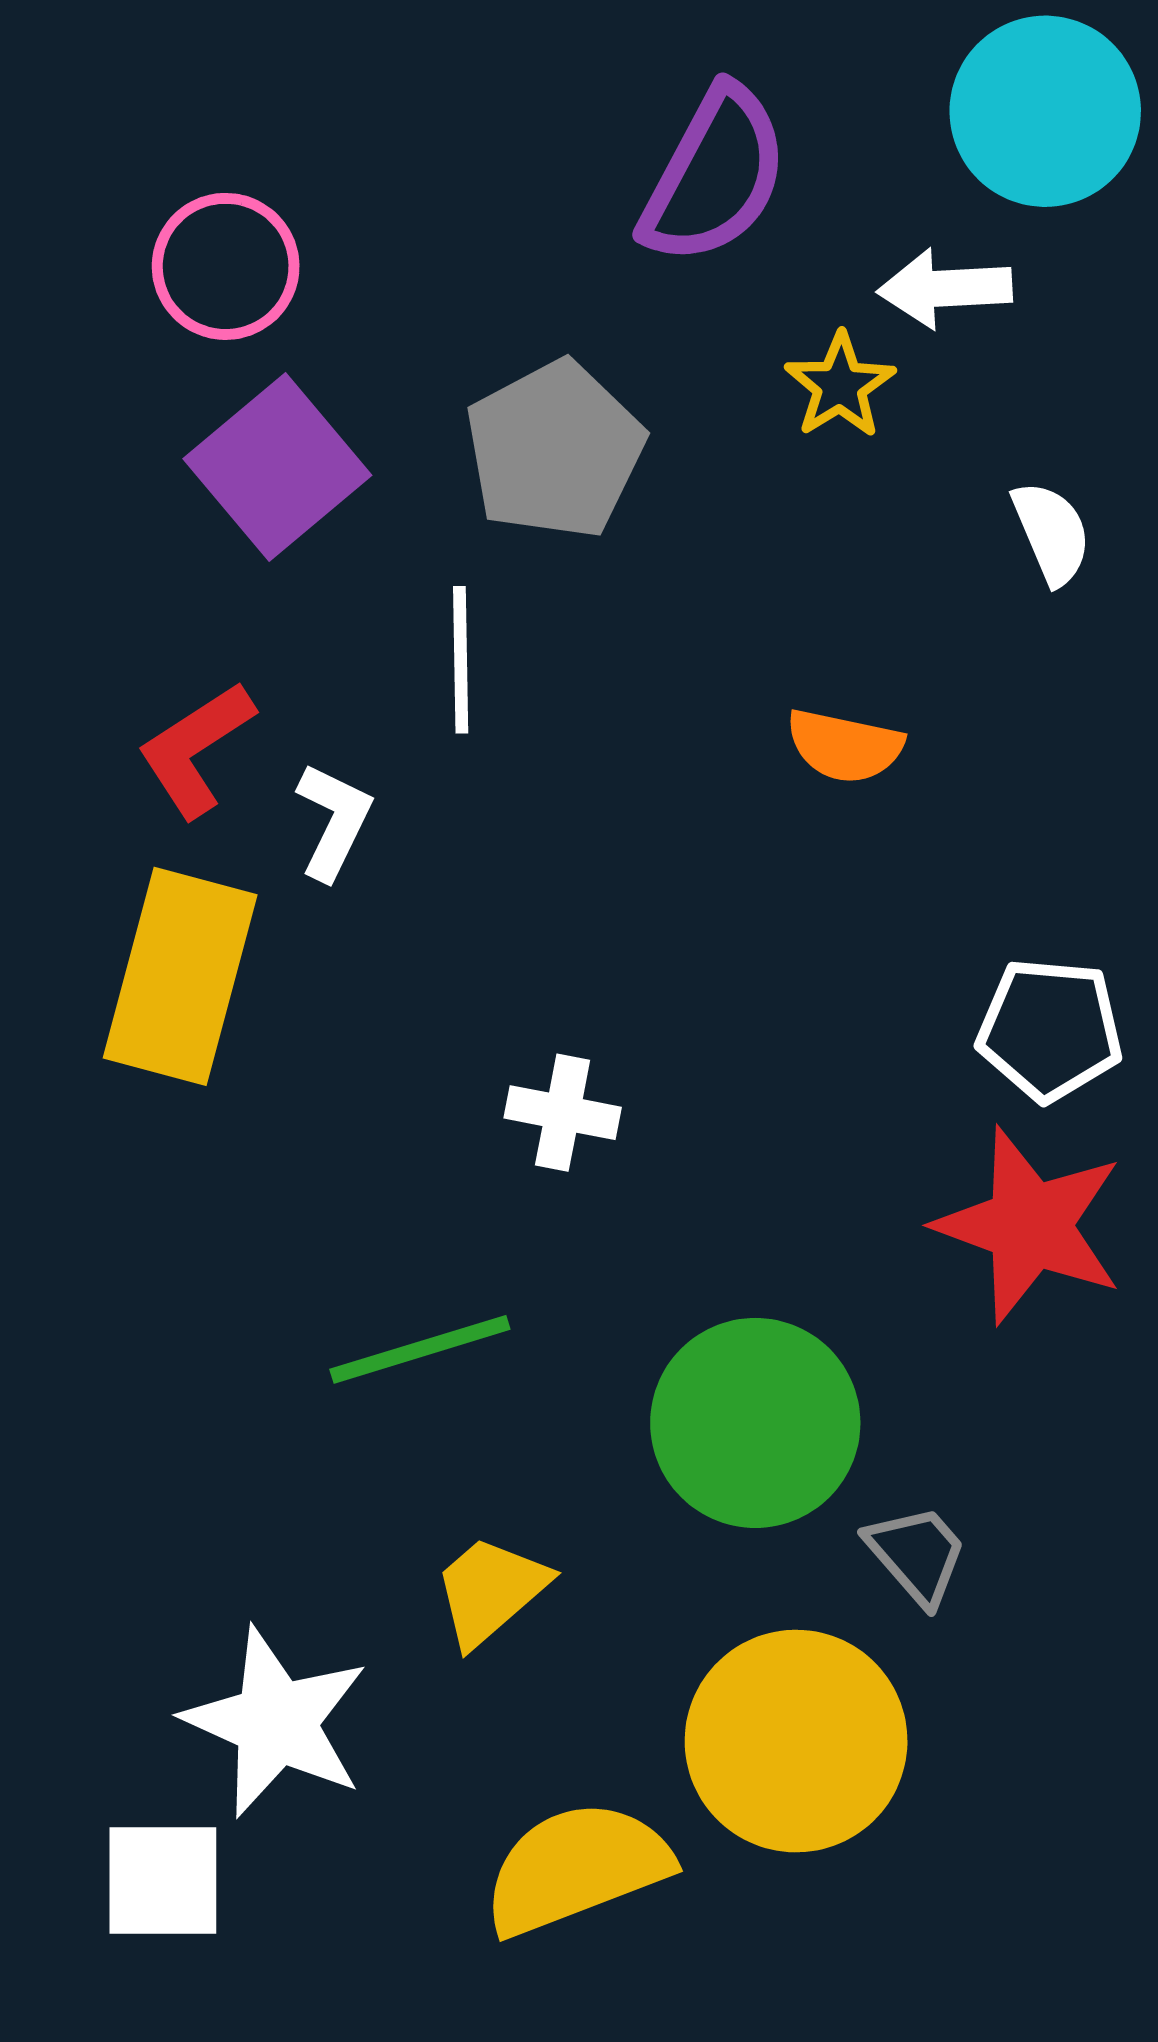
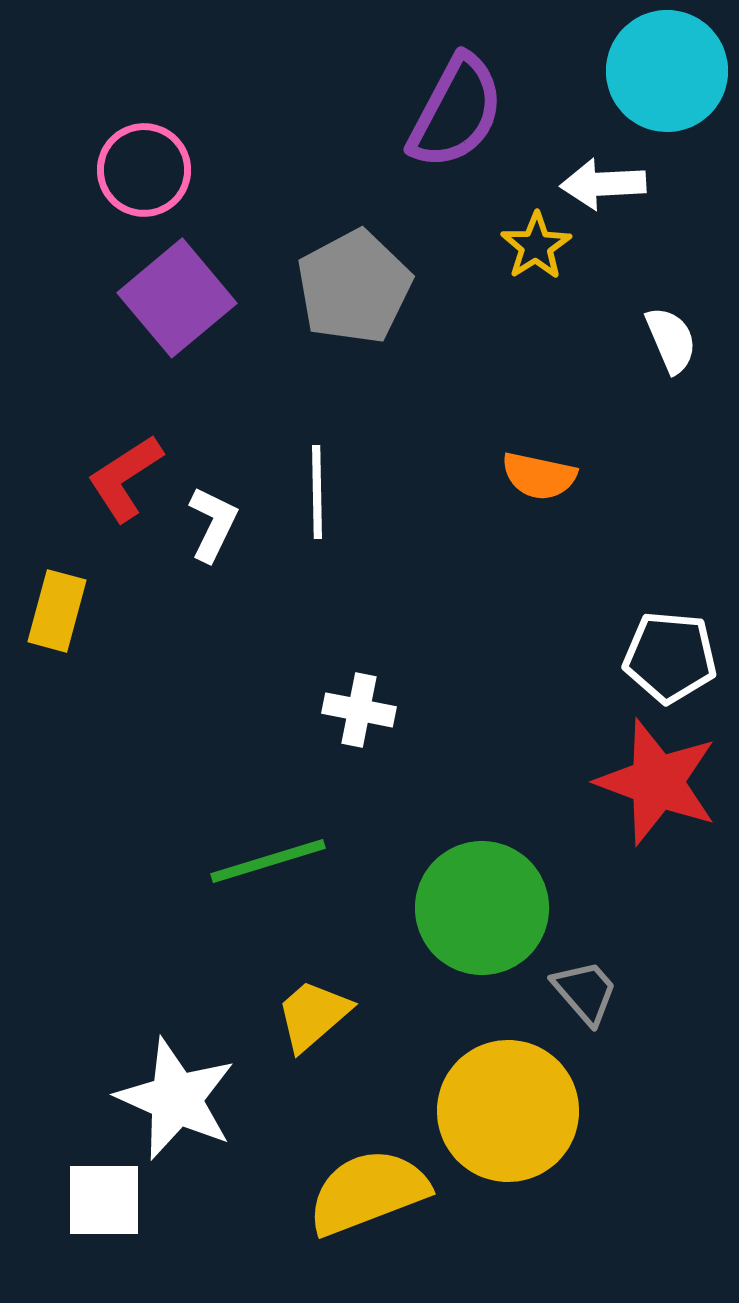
white line: (461, 660) -> (317, 492), moved
yellow rectangle: (180, 976) -> (57, 611), moved, size x0.6

